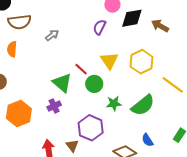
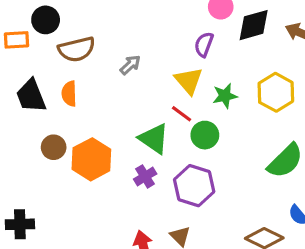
yellow triangle: (109, 61) -> (189, 81), moved
green star: (114, 104) -> (225, 96), moved
orange hexagon: (19, 114) -> (91, 159), moved
purple hexagon: (91, 128) -> (194, 186), moved

